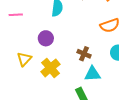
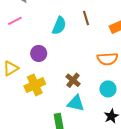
pink line: (16, 15) -> (15, 21), turned -40

